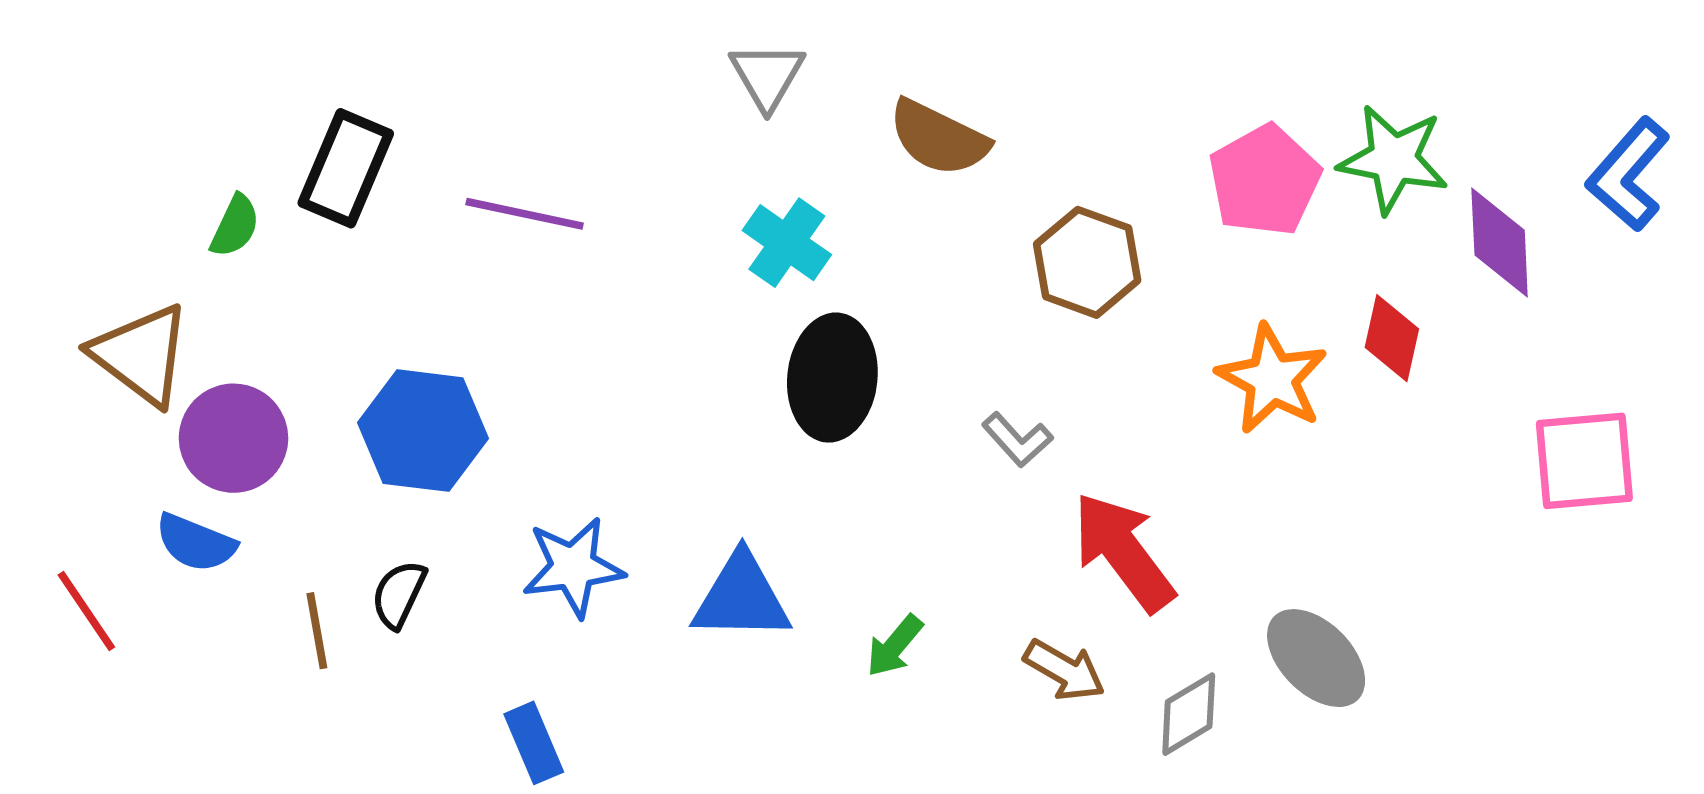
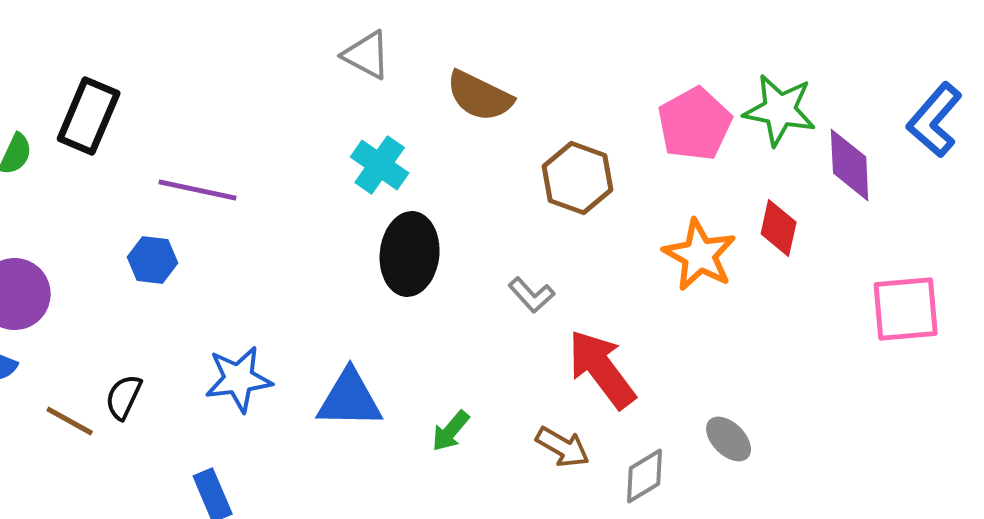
gray triangle: (767, 76) -> (367, 55), turned -32
purple line: (525, 214) -> (198, 190), moved
blue hexagon: (423, 431) -> (153, 260), moved, size x0.6
brown line: (317, 631) -> (70, 421), turned -51
gray ellipse: (1316, 658) -> (729, 439), size x0.7

